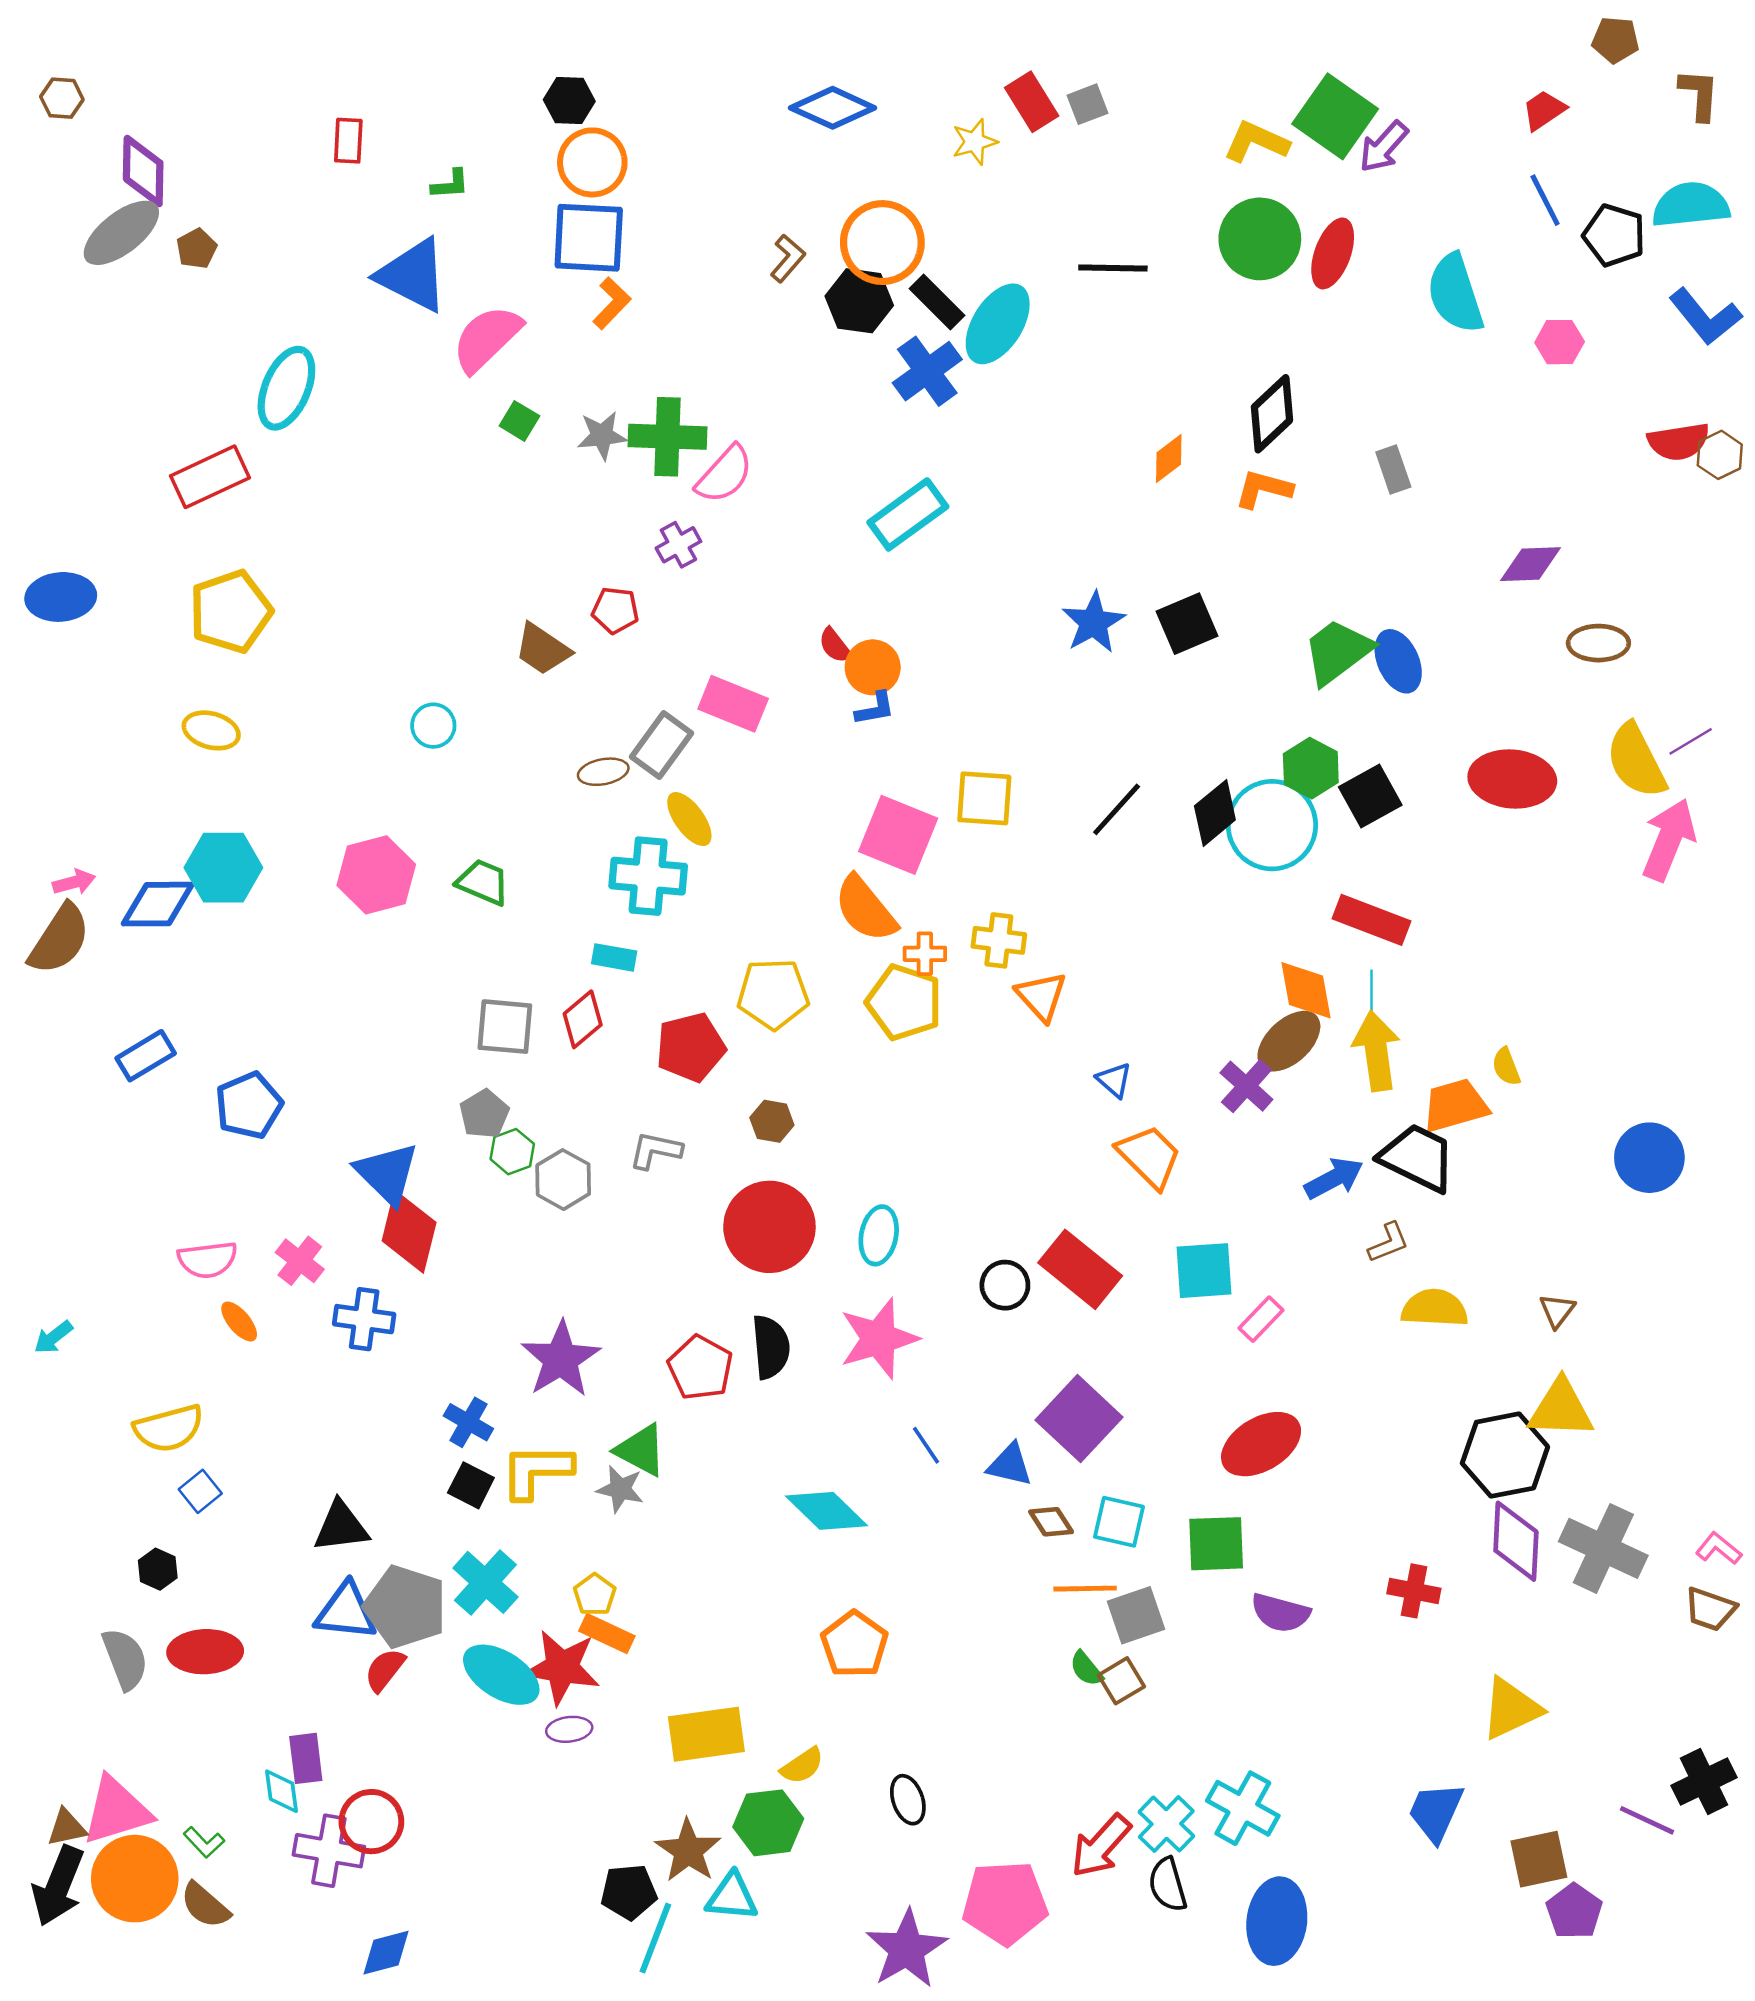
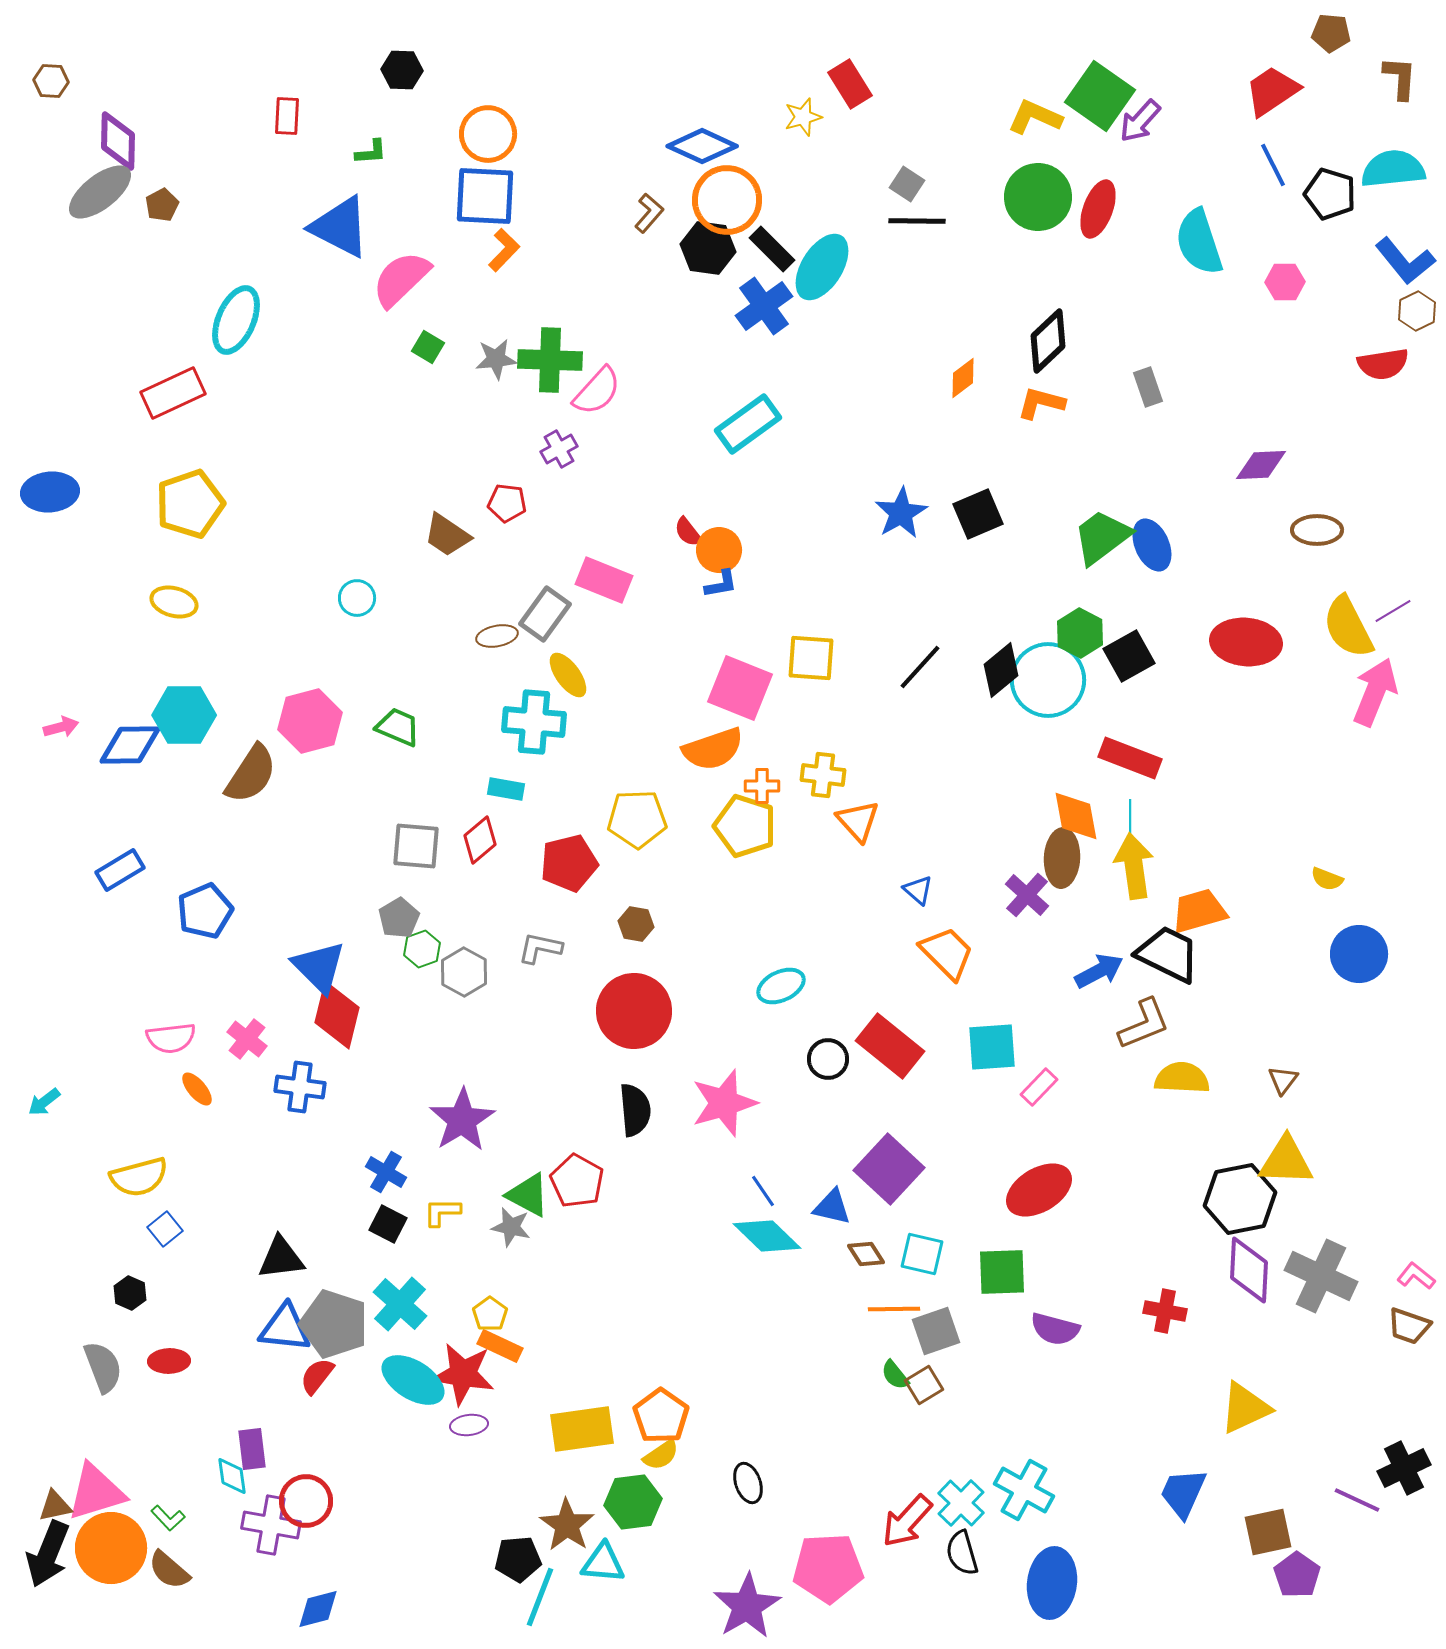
black hexagon: (569, 101) -> (402, 70), moved
gray square: (1087, 104) -> (907, 184), moved, turned -36
blue diamond: (833, 108) -> (702, 146), moved
red trapezoid: (1544, 110) -> (1272, 91), size x1.5
brown hexagon: (1720, 455) -> (1417, 311), moved
orange semicircle: (865, 909) -> (713, 749), turned -70
brown semicircle: (59, 939) -> (251, 774), moved
brown ellipse: (1289, 1041) -> (1062, 858), turned -44
yellow semicircle: (1506, 1067) -> (1327, 879), moved, turned -48
cyan ellipse: (879, 1235) -> (781, 986), moved, turned 54
brown L-shape: (1388, 1243) -> (1144, 1024), size x1.5
red pentagon: (700, 1368) -> (577, 1181), moved
yellow L-shape: (536, 1471) -> (442, 1212), size x0.6
cyan diamond: (827, 1511) -> (767, 1236), moved
orange pentagon: (854, 1644) -> (661, 1416), moved
red ellipse: (205, 1652) -> (169, 1361), size x0.7

